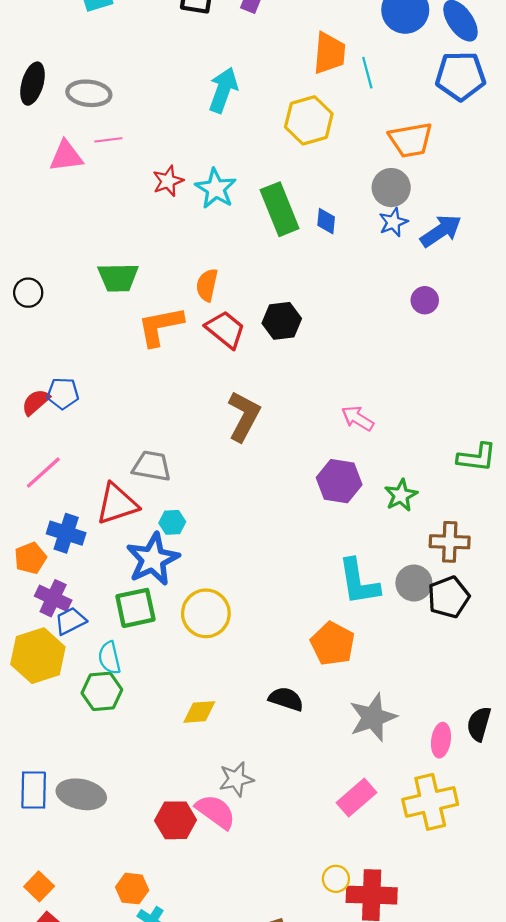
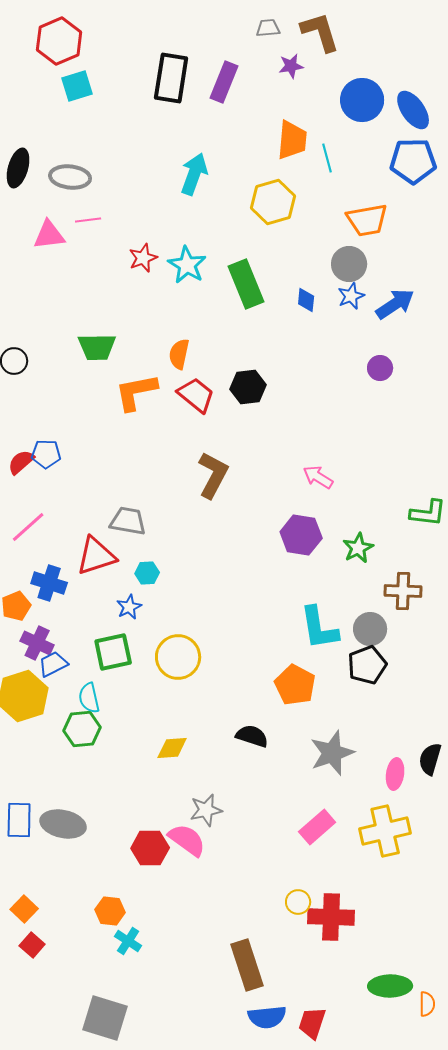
blue diamond: (326, 221) -> (306, 300), moved
blue star: (153, 559) -> (129, 607), size x0.5
black pentagon: (449, 597) -> (367, 665), moved

